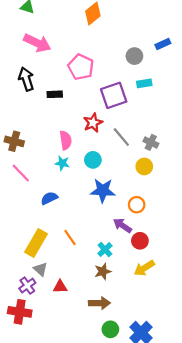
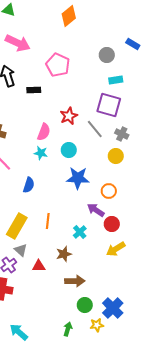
blue rectangle: (163, 44) -> (133, 44), turned 56
purple square: (114, 95) -> (109, 105), moved, turned 35
pink semicircle: (66, 140) -> (44, 132), turned 30
blue semicircle: (49, 198) -> (29, 185), turned 133
orange line: (70, 237) -> (48, 221), turned 42
brown star: (103, 271) -> (64, 254), moved

